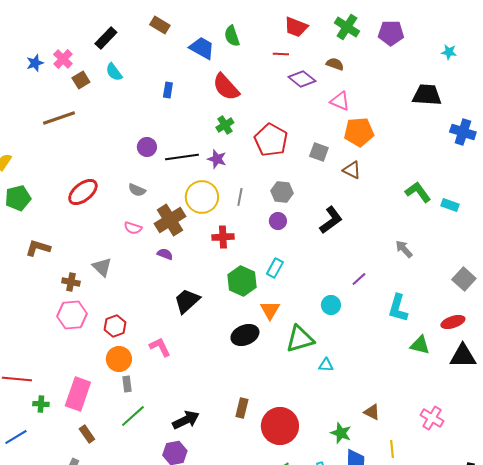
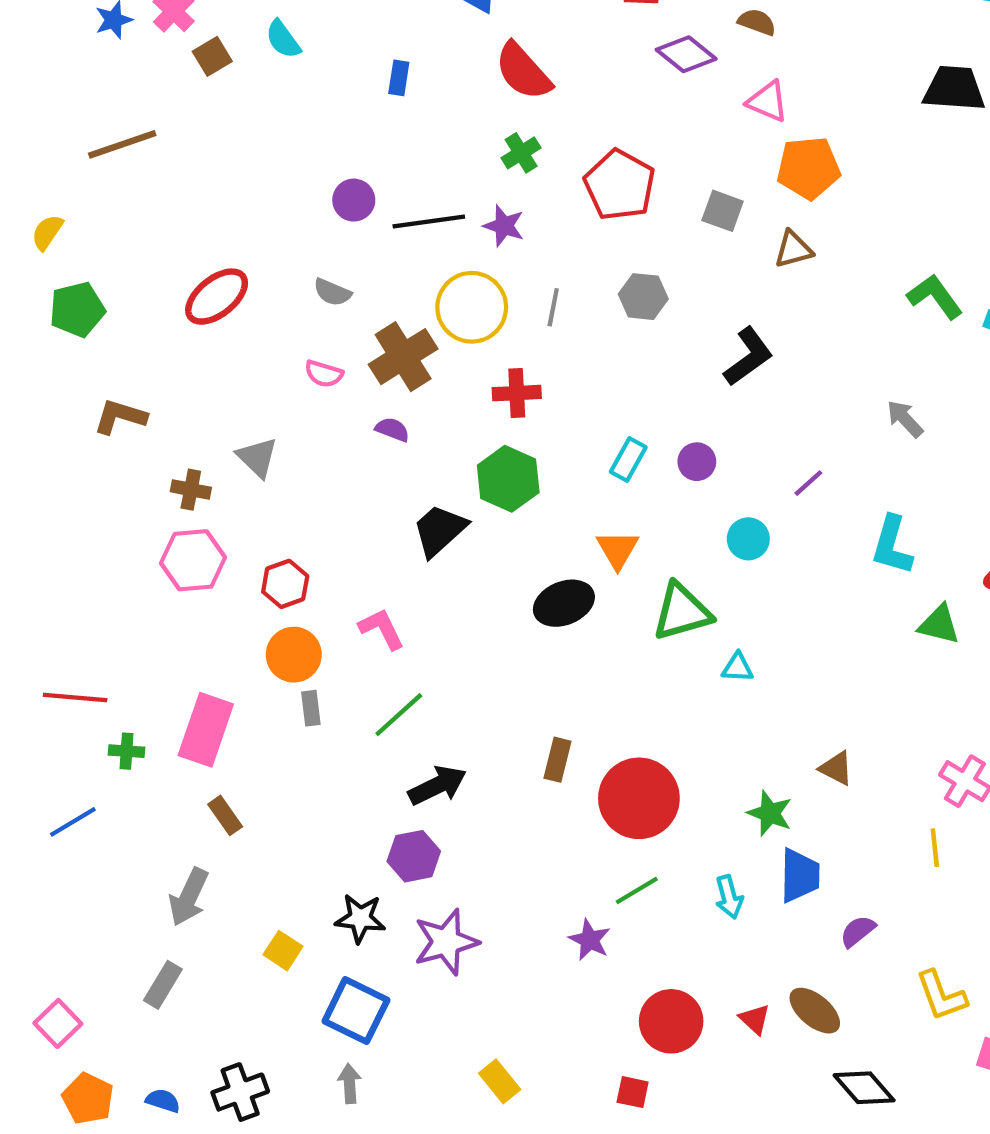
brown line: (59, 118) -> (122, 144), moved
brown triangle: (352, 170) -> (793, 249), turned -42
purple circle: (278, 221) -> (697, 462), moved
green hexagon: (242, 281) -> (508, 479), moved
green line: (133, 416) -> (399, 715), moved
yellow line: (392, 449) -> (935, 848), moved

